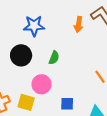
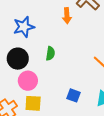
pink circle: (41, 84) -> (28, 81), moved
blue square: (67, 104) -> (73, 95), turned 32

